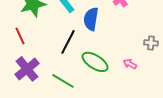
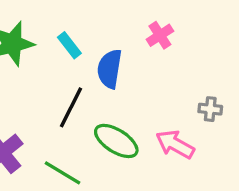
pink arrow: (130, 64) -> (175, 144), size x1.6

